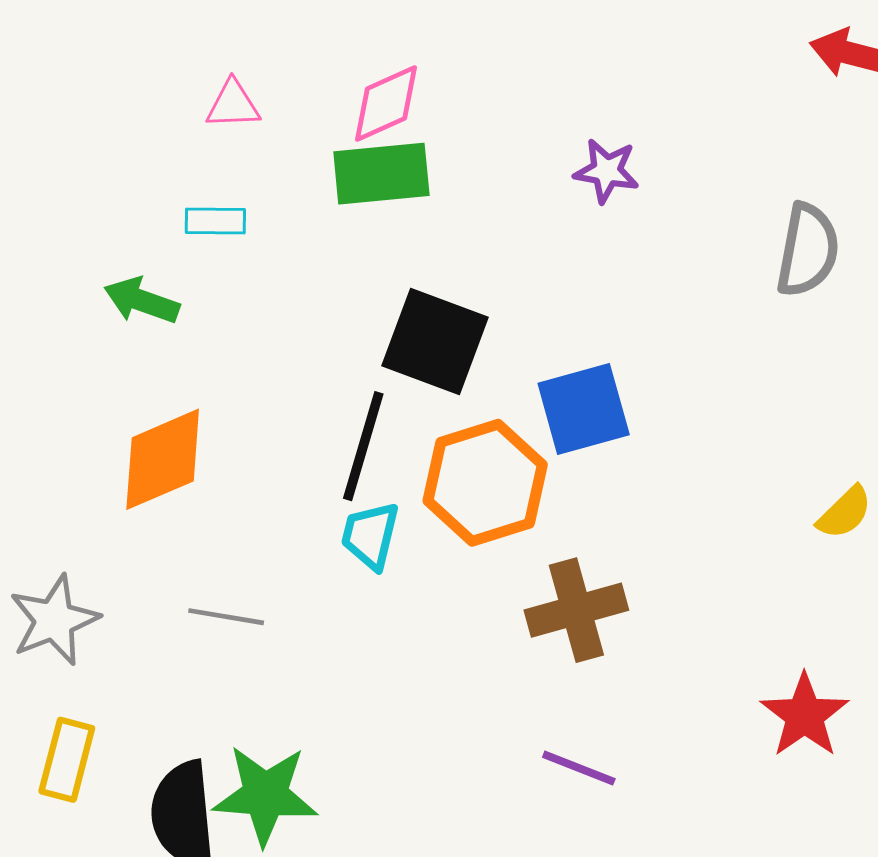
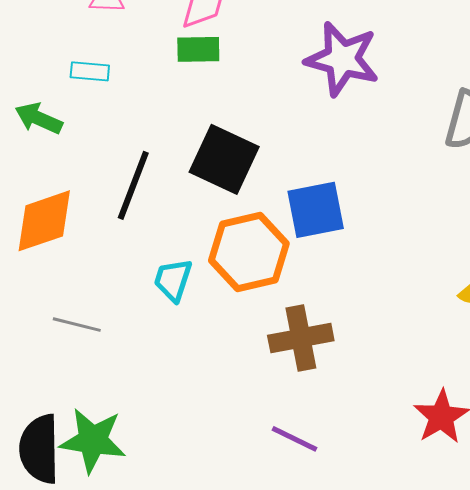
purple star: (606, 171) -> (342, 59), size x1.8
green rectangle: (381, 174) -> (198, 49), size x0.7
black line: (363, 446) -> (133, 185), moved

